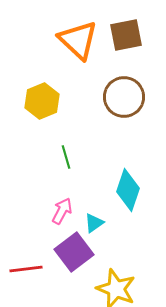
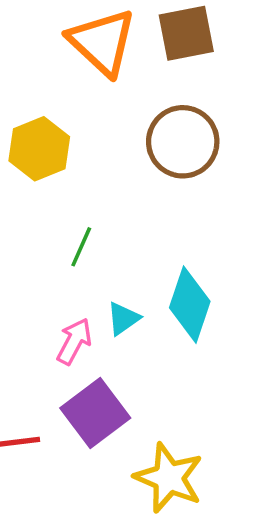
green line: (66, 157) -> (81, 247), turned 40
cyan triangle: (94, 223) -> (123, 319), moved

